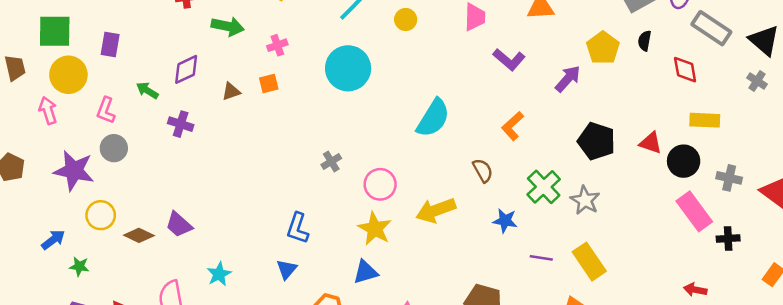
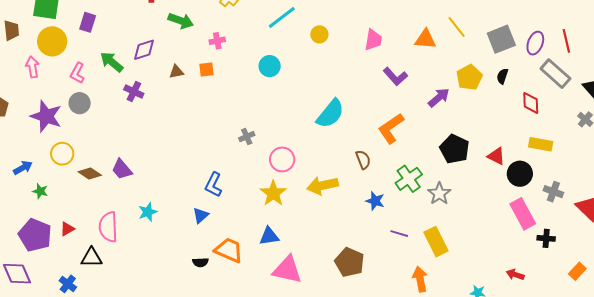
cyan circle: (348, 68) -> (270, 66), size x0.6
green arrow: (147, 90) -> (112, 62), size x1.4
orange L-shape: (513, 126) -> (391, 128), size x1.4
blue triangle: (365, 272) -> (269, 236), moved

